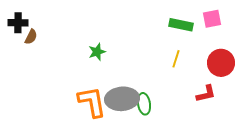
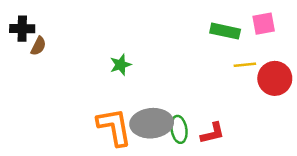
yellow line: (176, 59) -> (245, 65), moved, turned 66
red L-shape: (206, 94) -> (213, 133), moved

